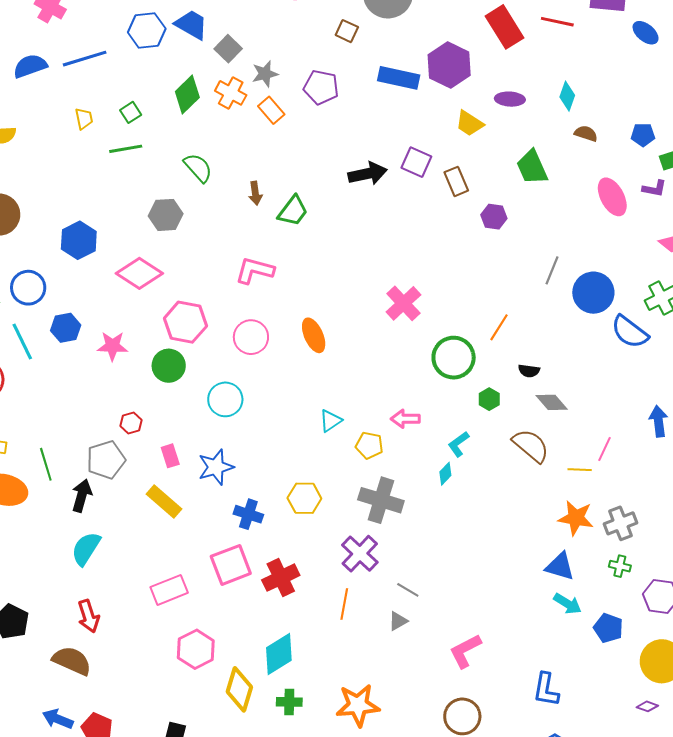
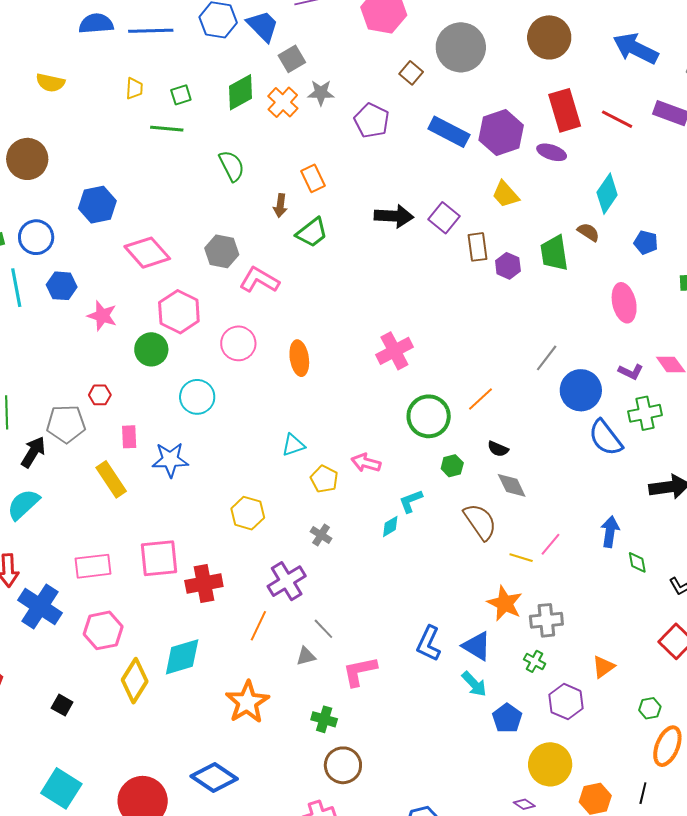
cyan diamond: (567, 96) -> (607, 194), size x1.4
purple ellipse: (510, 99) -> (552, 152), moved
orange rectangle: (271, 110) -> (313, 178), moved
brown semicircle: (586, 133) -> (588, 232), moved
blue pentagon: (643, 135) -> (646, 242), moved
purple L-shape: (654, 189) -> (631, 372), moved
gray hexagon: (166, 215) -> (222, 251), moved
purple hexagon: (494, 217) -> (508, 266), moved
gray cross: (381, 500) -> (321, 535), size x0.5
blue cross: (248, 514) -> (40, 606), moved, size x1.5
pink L-shape: (465, 651) -> (360, 671), moved
blue L-shape: (546, 690) -> (429, 644), moved
green cross: (289, 702) -> (324, 719), moved
orange star: (358, 705) -> (247, 702), moved, turned 30

